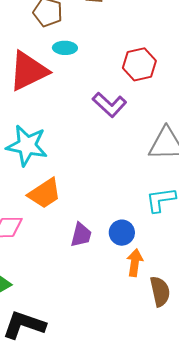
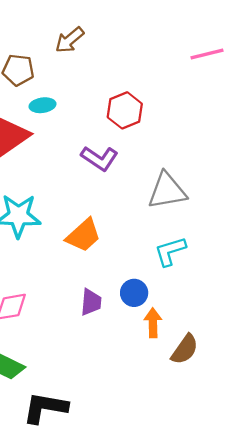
orange trapezoid: (45, 193) -> (83, 235), moved
brown semicircle: (160, 291) -> (185, 349), turned 56

